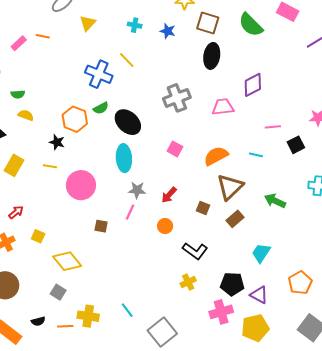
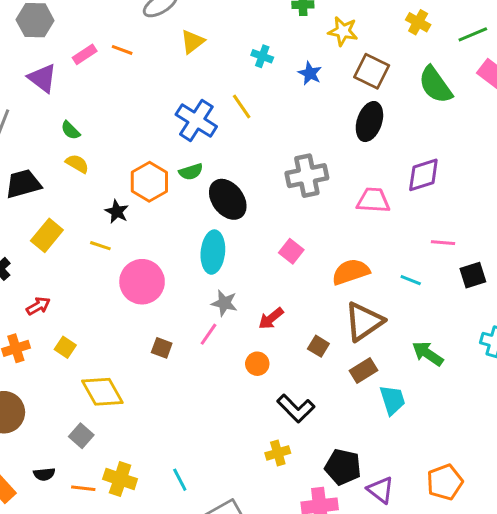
green semicircle: (18, 94) -> (70, 130), turned 40
cyan trapezoid: (261, 253) -> (392, 400), moved, turned 120

